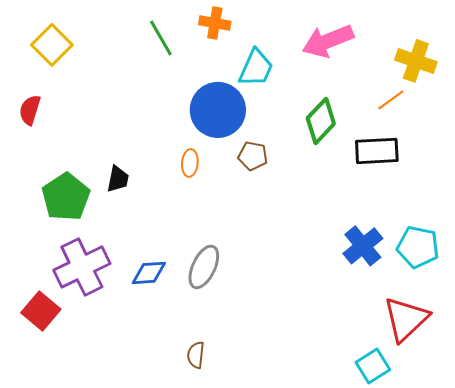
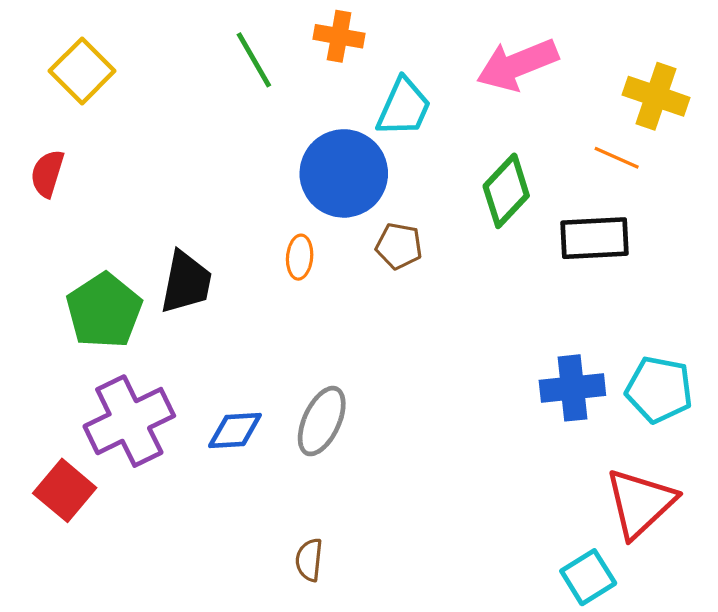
orange line: (391, 100) -> (617, 158), turned 60
black trapezoid: (118, 179) -> (186, 282), size x1.5
blue cross: (363, 246) -> (572, 388), turned 33

